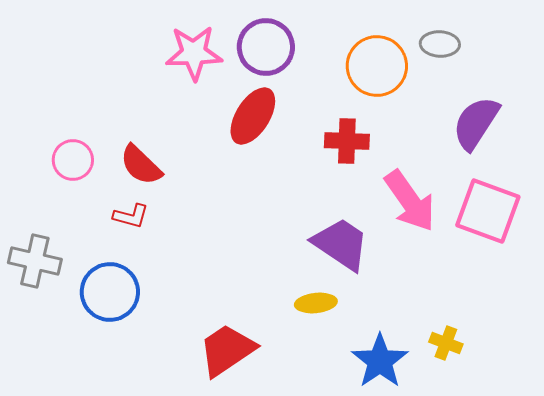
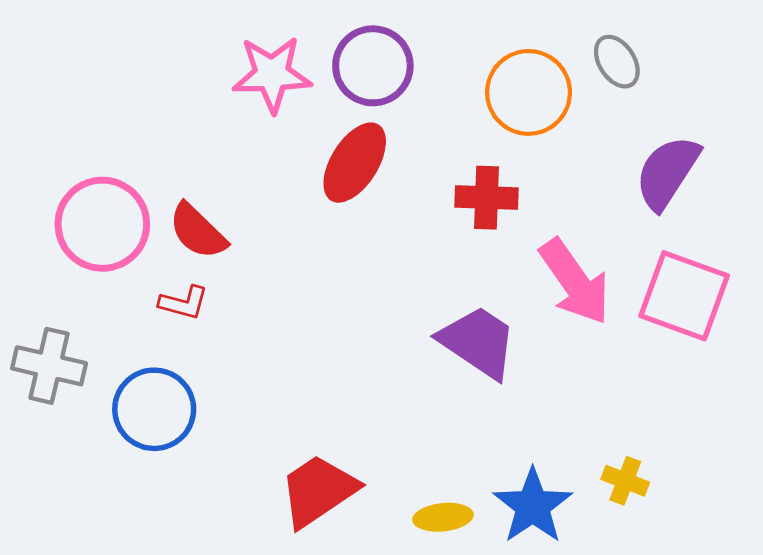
gray ellipse: (440, 44) -> (617, 62), turned 54
pink circle: (73, 160) -> (102, 224), size x1.6
yellow ellipse: (316, 303) -> (443, 517), moved

